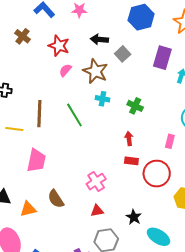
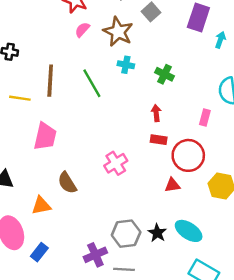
orange triangle: (28, 209) -> (41, 206), moved
red triangle: (97, 211) -> (172, 185), moved
black star: (134, 217) -> (157, 233), moved

